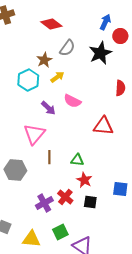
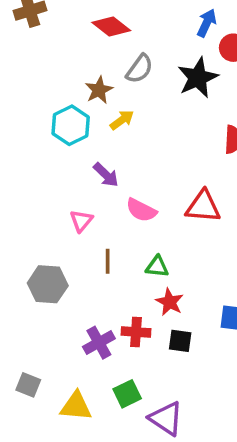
pink semicircle: (72, 101) -> (141, 210), moved
pink triangle: (34, 134) -> (81, 221), size x0.6
red cross: (65, 197) -> (136, 332), turned -35

